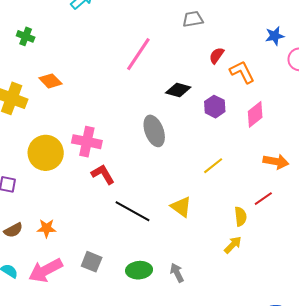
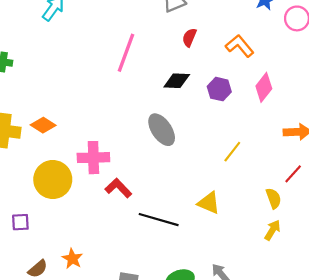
red semicircle: (217, 55) -> (189, 38), moved
orange diamond: (50, 81) -> (43, 125), moved
orange star: (47, 228) -> (72, 259), turned -30

